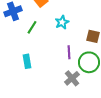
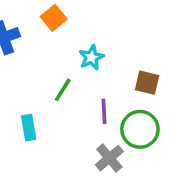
green line: (32, 27) -> (63, 90), moved

